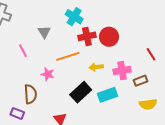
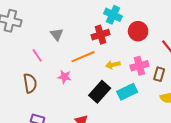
cyan cross: (74, 17) -> (113, 15), moved
red circle: (109, 37) -> (138, 31), moved
brown rectangle: (140, 81) -> (159, 74), turned -48
brown semicircle: (30, 94) -> (30, 83), moved

